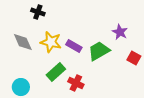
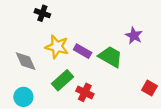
gray diamond: (23, 42) -> (26, 61), moved
green trapezoid: (99, 51) -> (110, 57), turned 60
red square: (134, 58) -> (150, 88), moved

